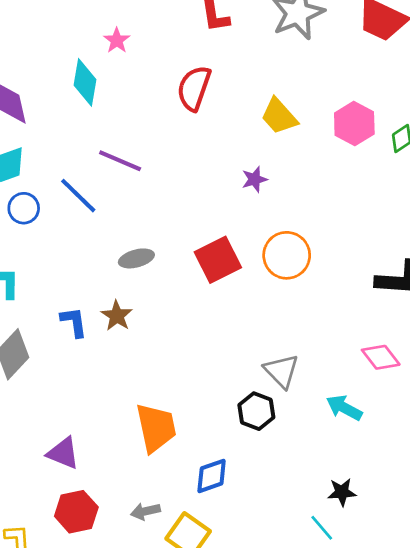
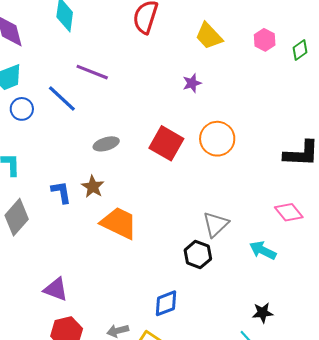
pink hexagon: (354, 124) -> (265, 40), size x0.7
red square: (218, 260) -> (166, 143), turned -32
gray triangle: (281, 371) -> (216, 224), turned 32
orange trapezoid: (156, 428) -> (119, 223), moved, turned -51

